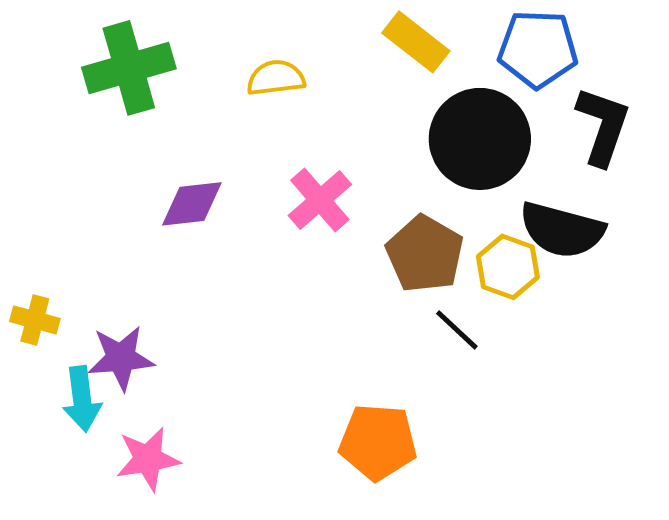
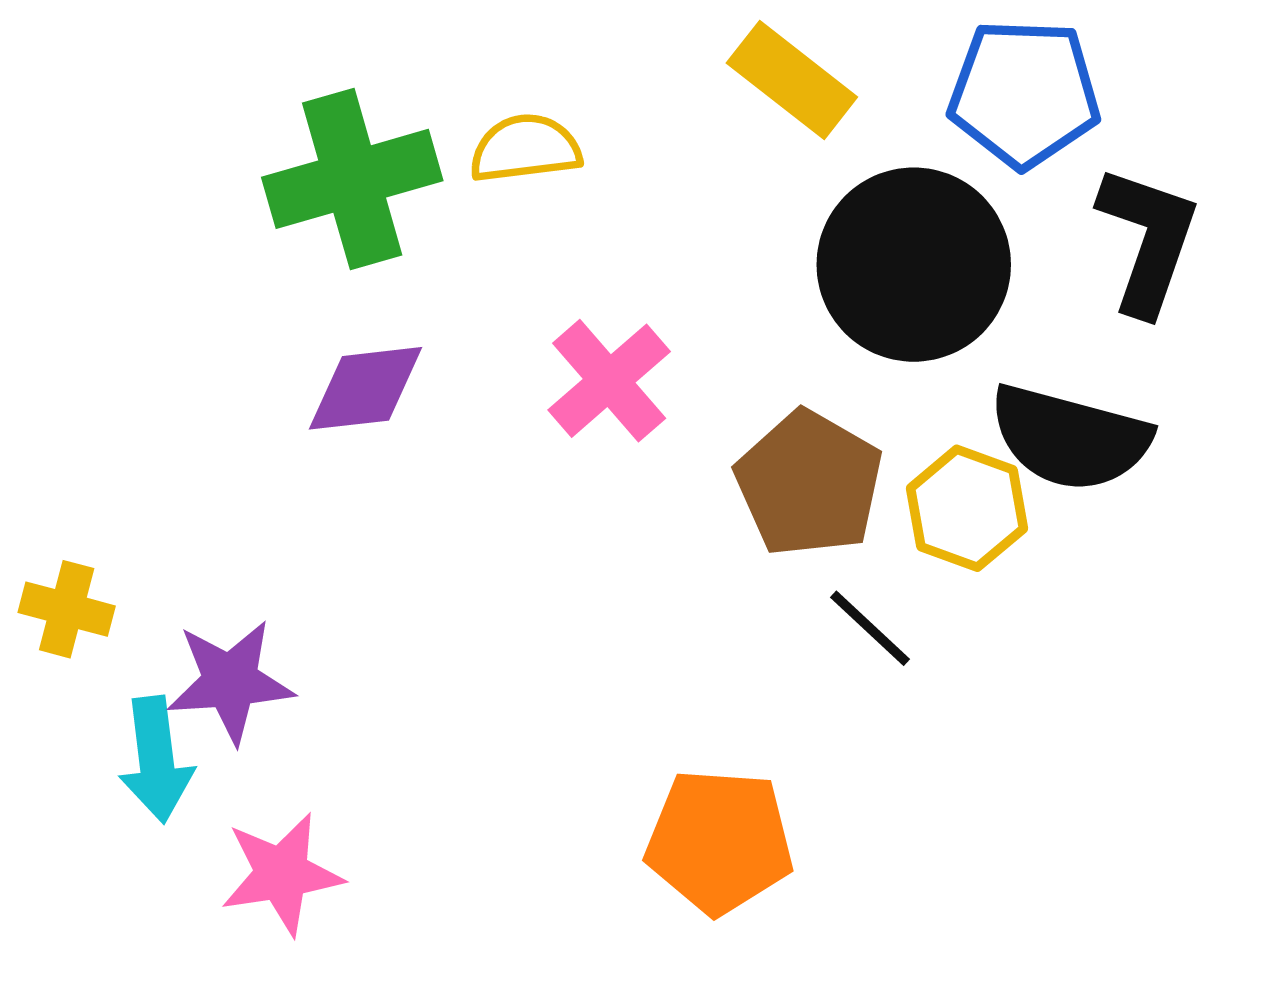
green cross: (129, 68) -> (352, 179), moved

